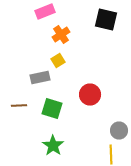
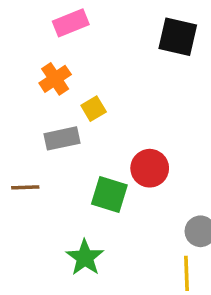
orange cross: (61, 34) -> (55, 79), moved
green square: (52, 108) -> (109, 194), moved

